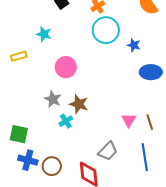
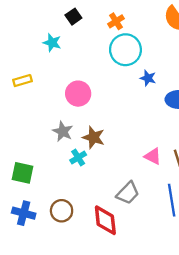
cyan star: (44, 34) -> (52, 43), moved
blue star: (134, 45) -> (148, 78), moved
pink triangle: (129, 120) -> (153, 156), turned -35
blue cross: (28, 160) -> (24, 213), moved

